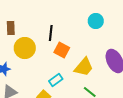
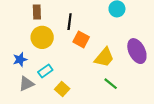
brown rectangle: (11, 28) -> (37, 12), moved
cyan rectangle: (56, 80) -> (45, 71), moved

